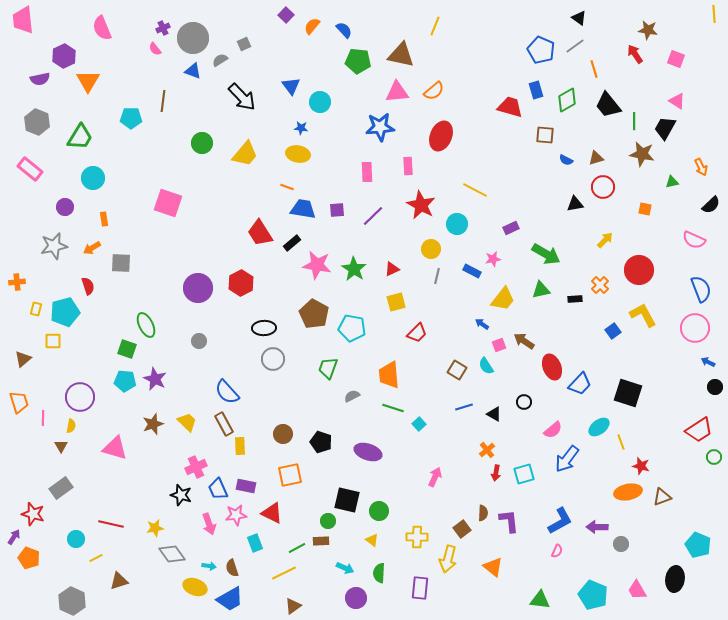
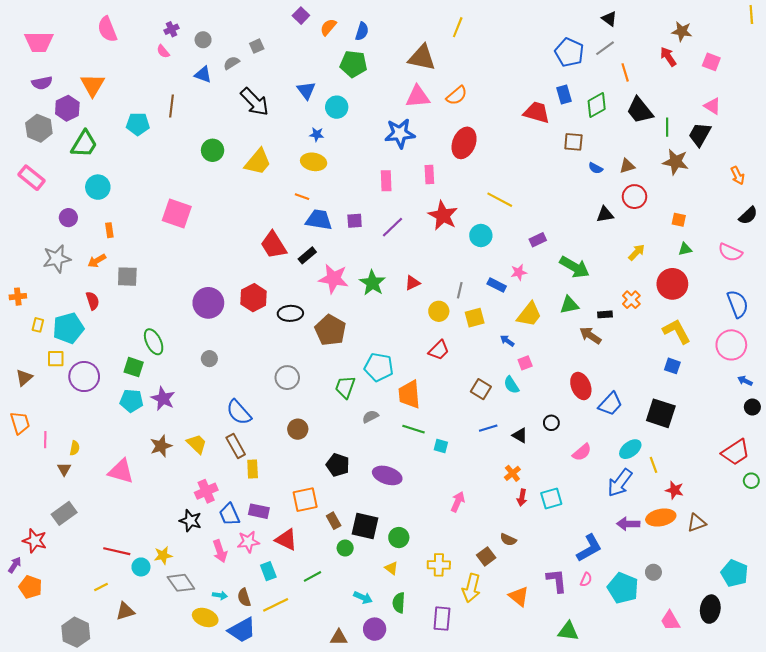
pink trapezoid: (23, 20) -> (39, 42), moved, turned -84
blue semicircle: (344, 30) -> (362, 31), turned 60
gray circle: (193, 38) -> (203, 40), size x0.5
purple hexagon: (64, 56) -> (67, 108), moved
green pentagon: (358, 61) -> (354, 64), moved
green triangle: (672, 182) -> (685, 249), moved
yellow circle: (431, 249) -> (439, 311), moved
yellow square: (396, 302) -> (475, 318), moved
black ellipse: (264, 328) -> (290, 313), moved
cyan pentagon: (352, 328) -> (379, 367), moved
blue square: (613, 331) -> (672, 366), moved, turned -35
brown arrow: (524, 341) -> (590, 335), moved
purple circle: (80, 397) -> (84, 377), moved
cyan square: (419, 424) -> (441, 446), turned -32
brown circle: (283, 434) -> (298, 429), moved
blue arrow: (567, 459) -> (620, 483), moved
brown semicircle: (483, 513) -> (508, 540), turned 112
purple L-shape: (509, 521) -> (557, 581), moved
purple arrow: (597, 527) -> (628, 524), moved
cyan circle: (76, 539) -> (141, 567), moved
brown rectangle: (321, 541) -> (334, 521), moved, turned 63
yellow line: (284, 573) -> (276, 605), moved
cyan pentagon: (593, 595) -> (623, 588), moved
brown triangle: (293, 606) -> (339, 637), moved, turned 36

